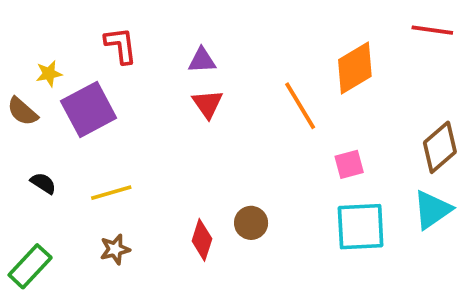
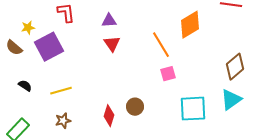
pink square: (349, 164) -> (168, 74), moved

